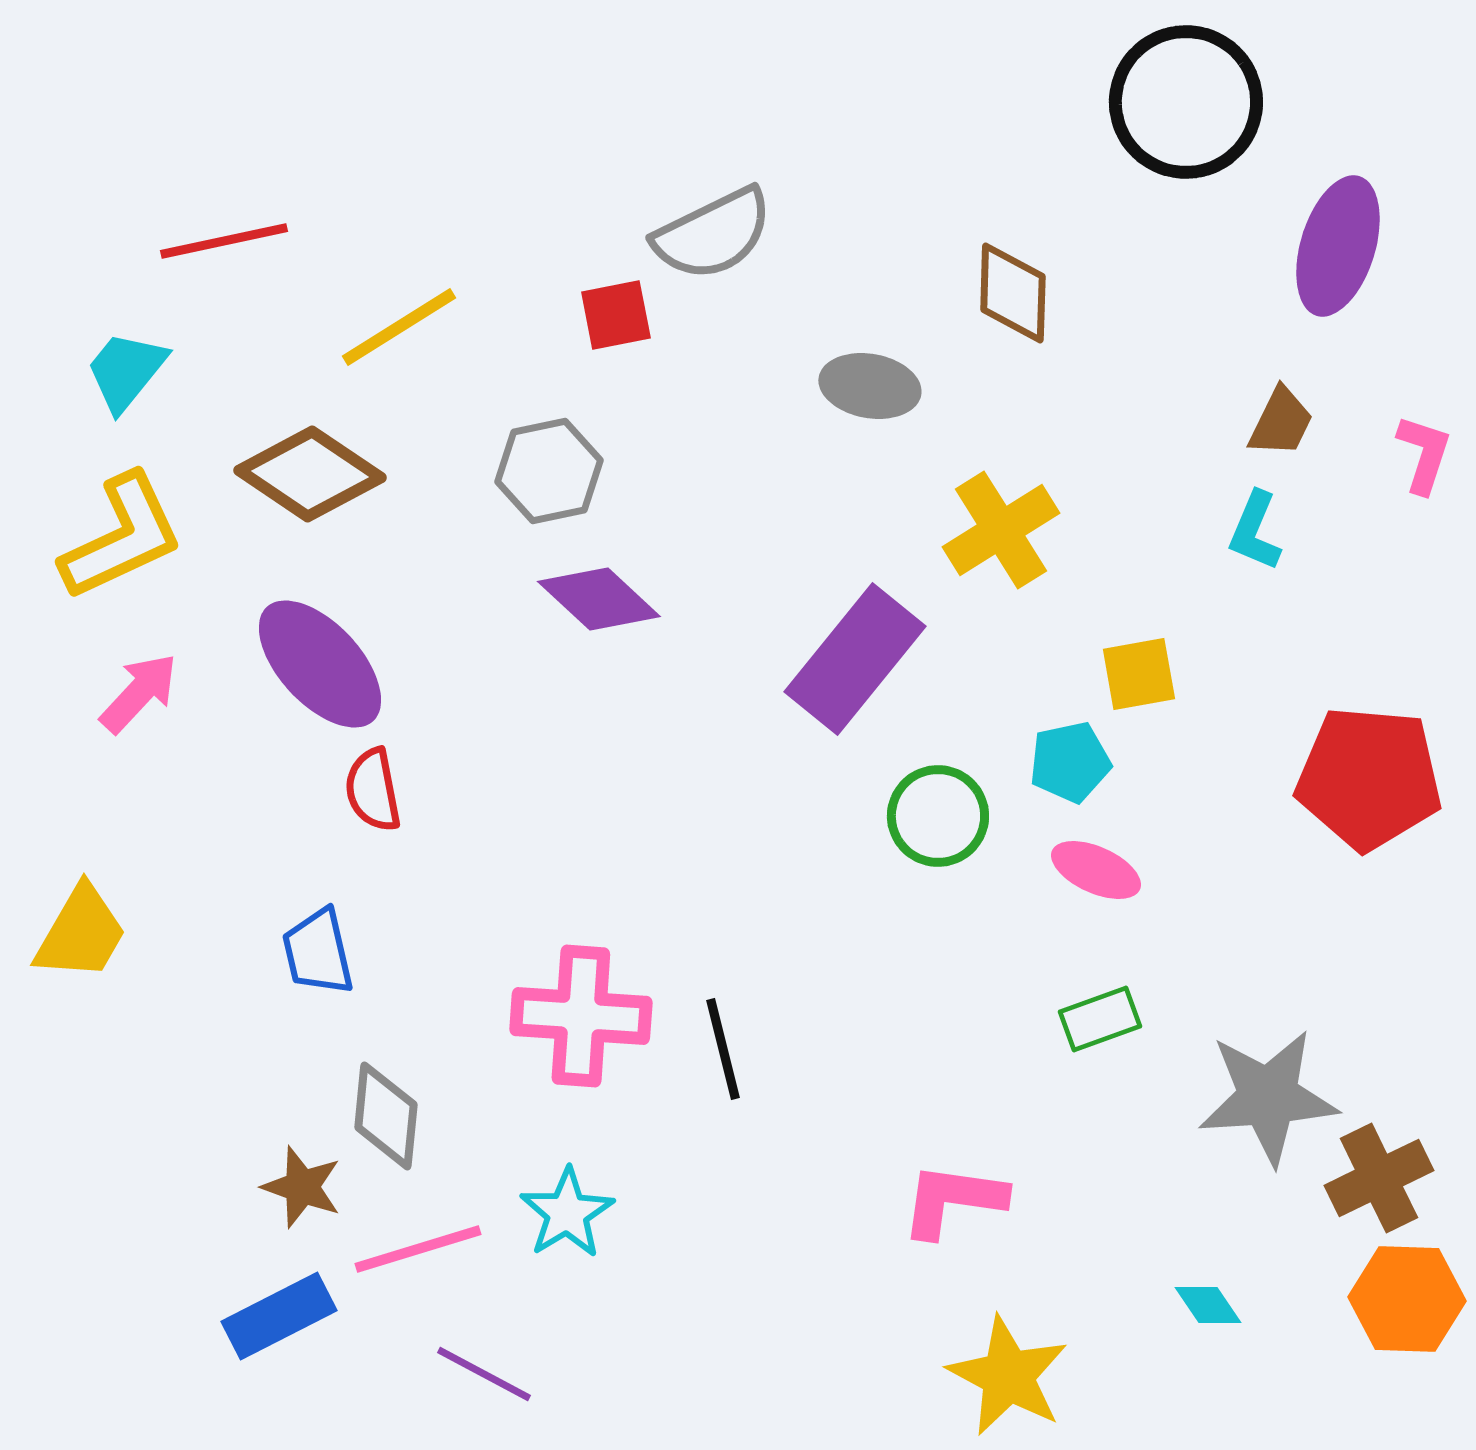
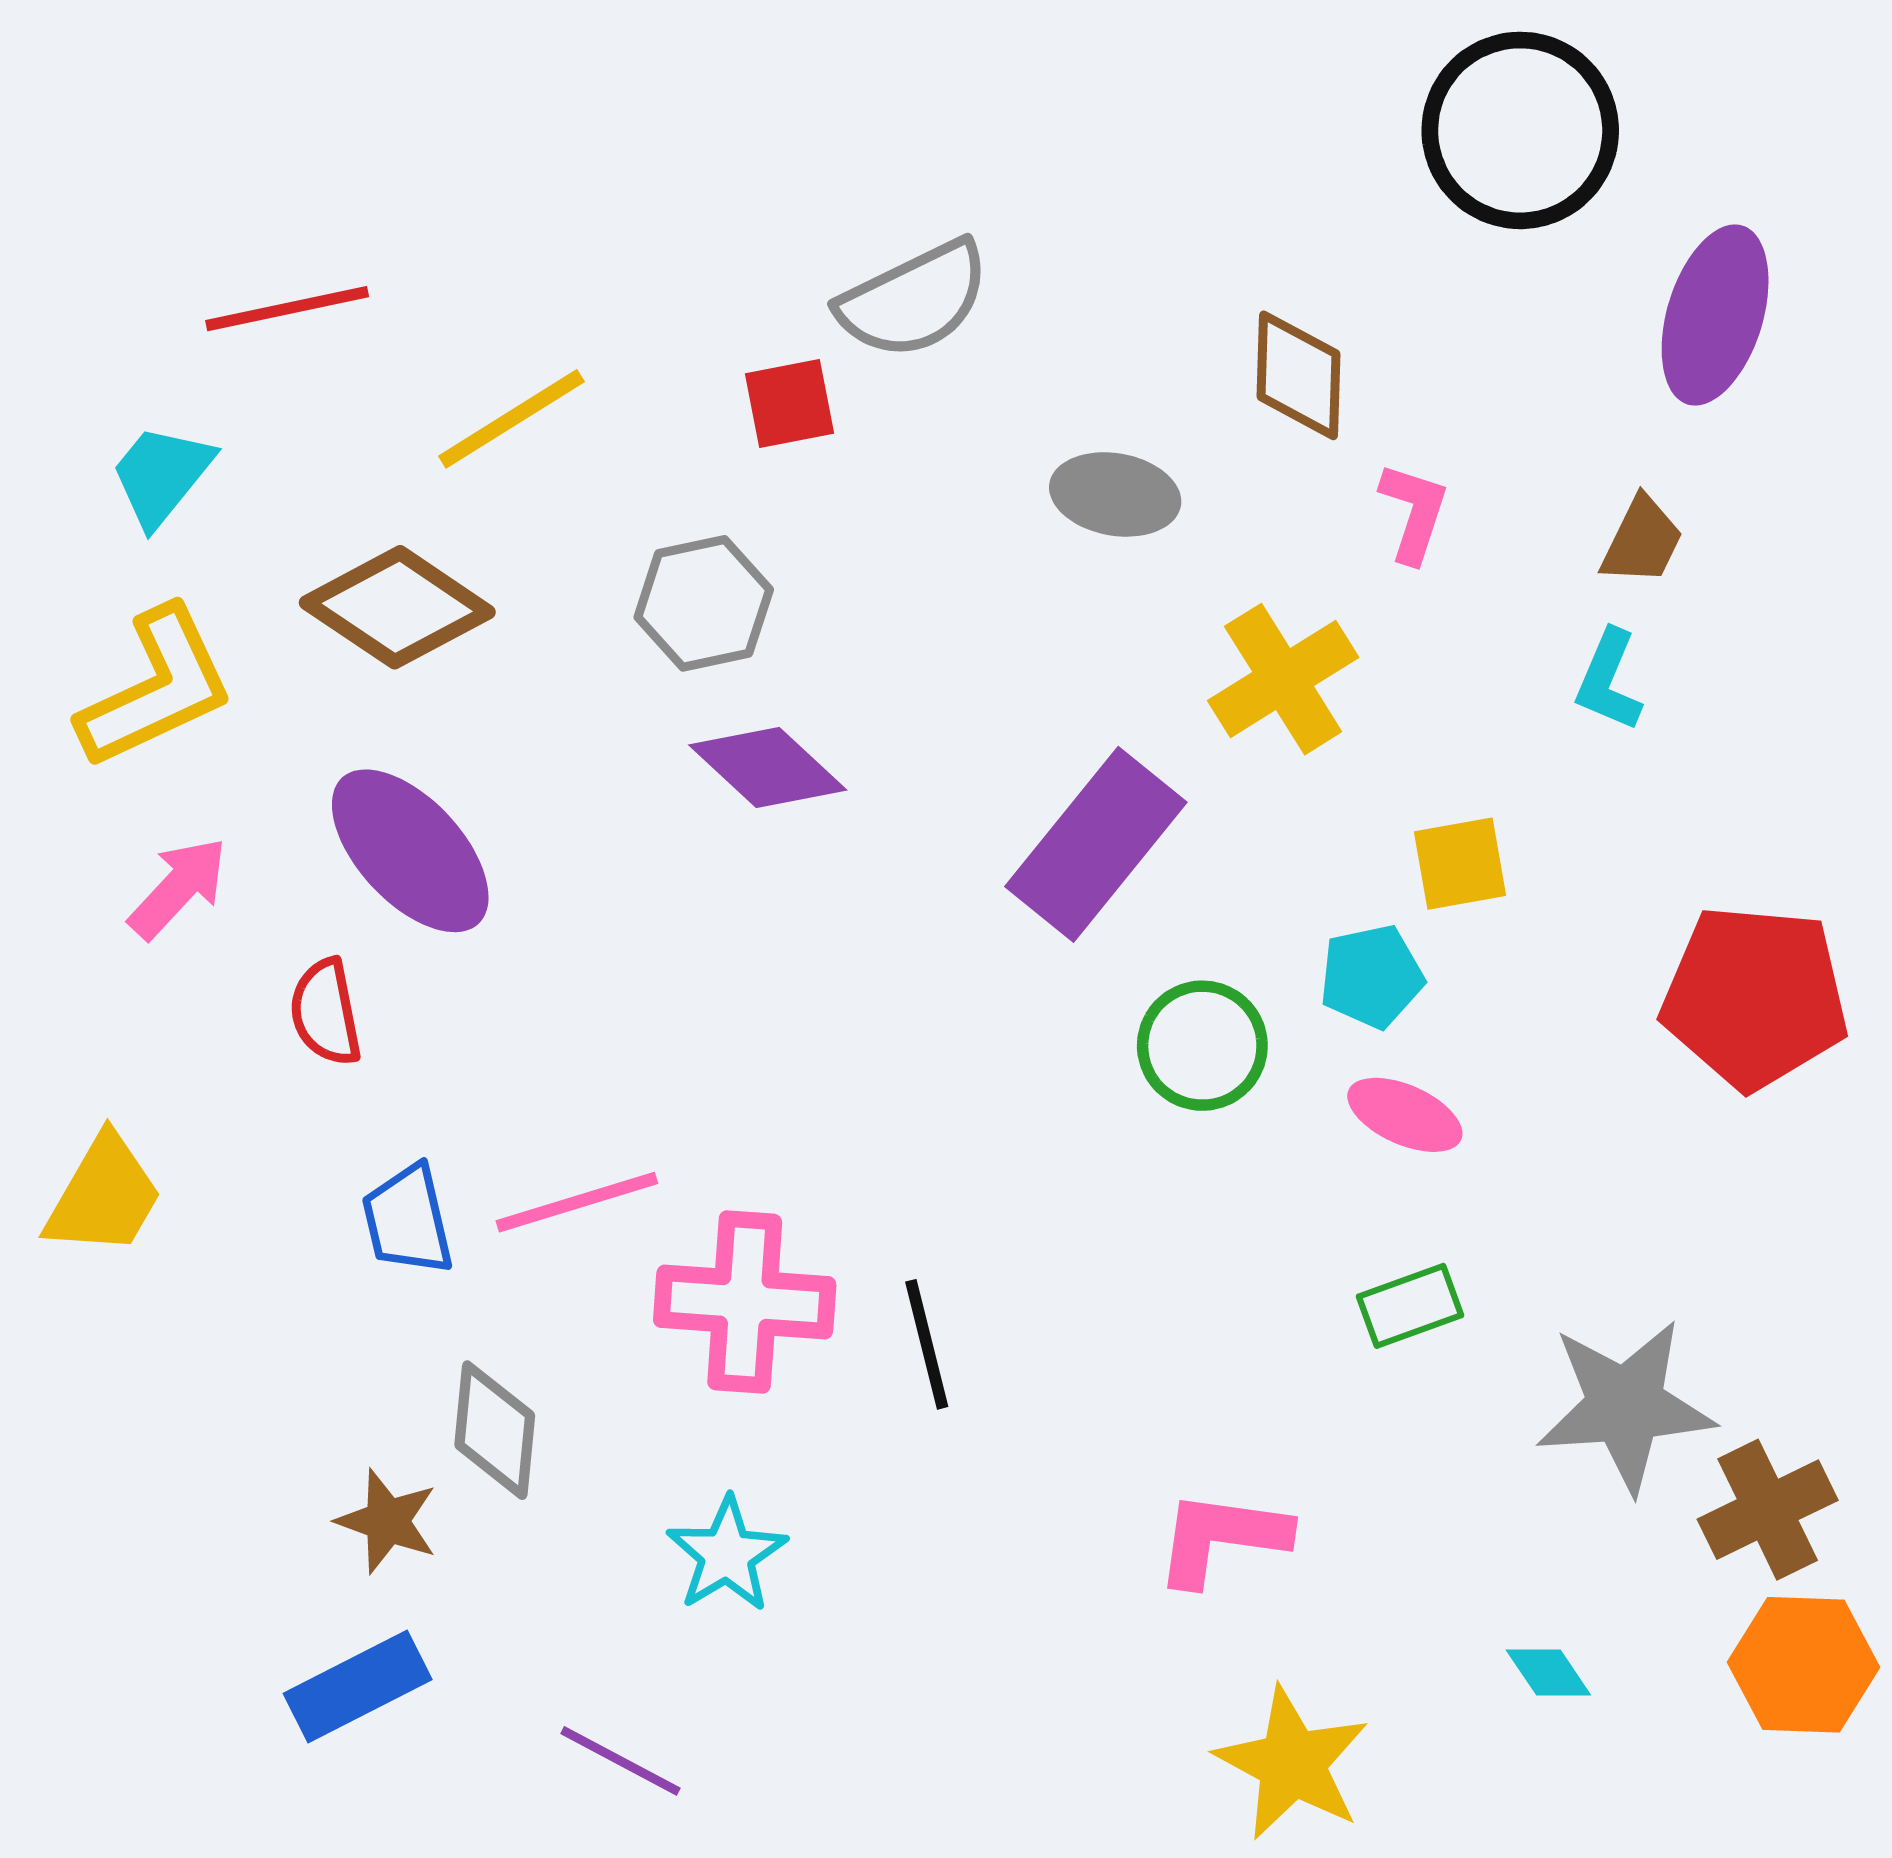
pink L-shape: (1424, 454) -> (1414, 512), moved
red semicircle: (373, 790) -> (326, 1012), moved
pink line: (418, 1249) -> (577, 1202), moved

